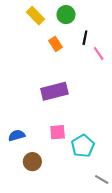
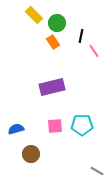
green circle: (66, 15) -> (57, 23), moved
cyan pentagon: (83, 146) -> (82, 125), moved, turned 30

